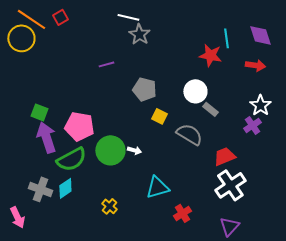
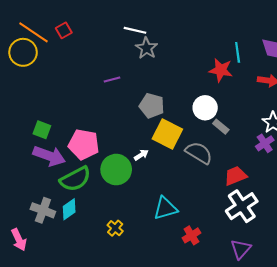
yellow square: (159, 116) -> (167, 134), size x1.8
purple arrow: (46, 137) -> (49, 156), turned 128
white arrow: (134, 150) -> (141, 155), moved, turned -48

